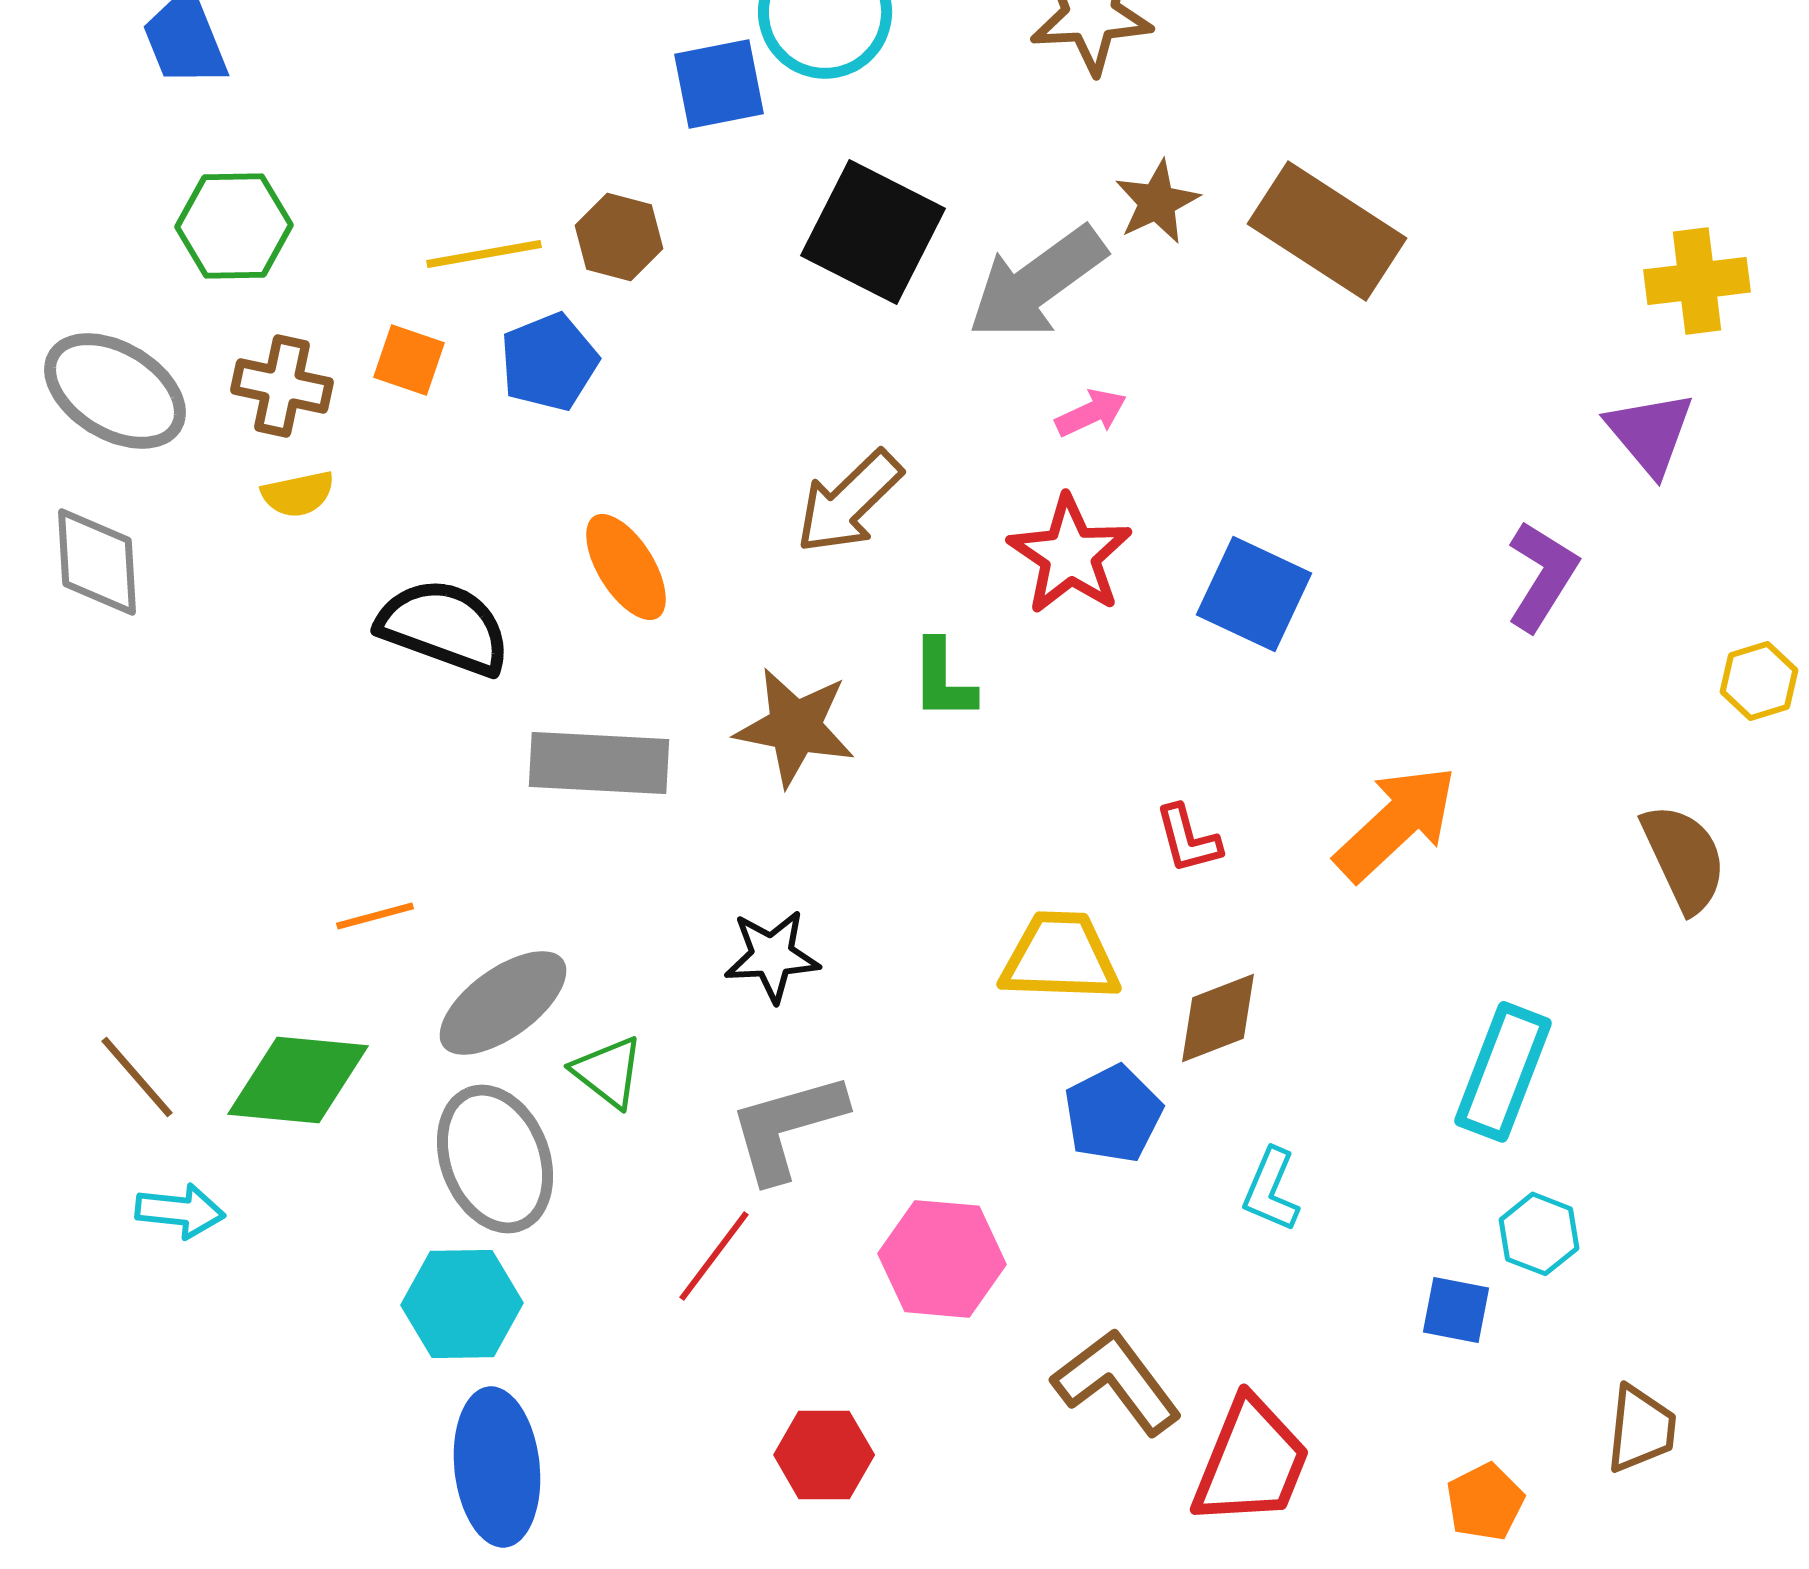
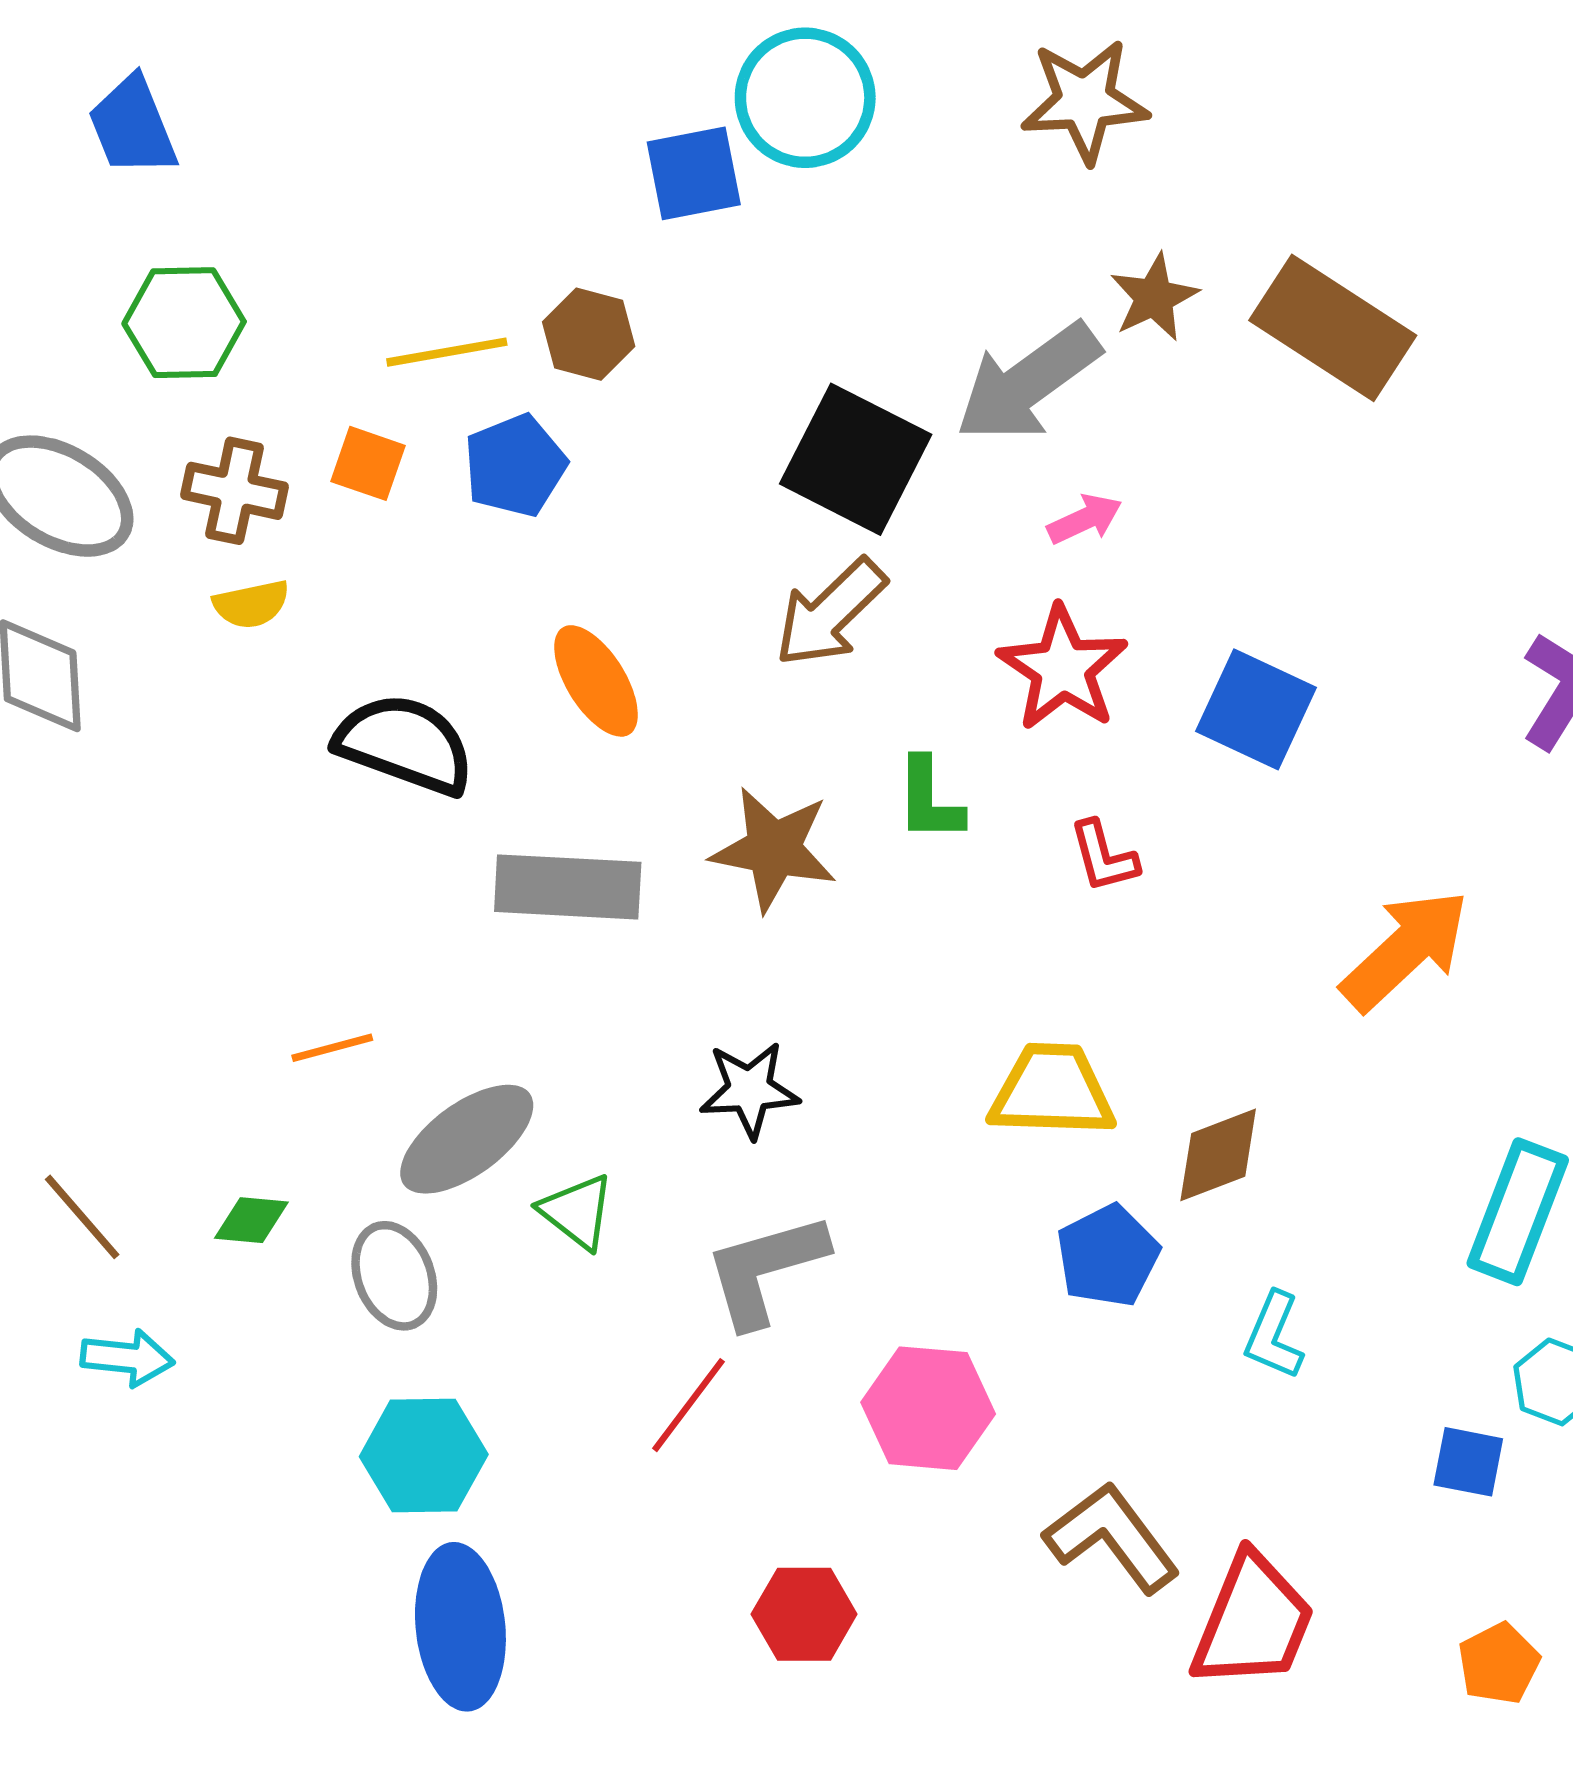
black square: (873, 232) -> (856, 459), moved
red L-shape: (1188, 839) -> (1104, 856), moved
green diamond: (298, 1080) -> (251, 1220), size x0.5
gray ellipse: (495, 1159) -> (394, 1276), moved, size x0.7

